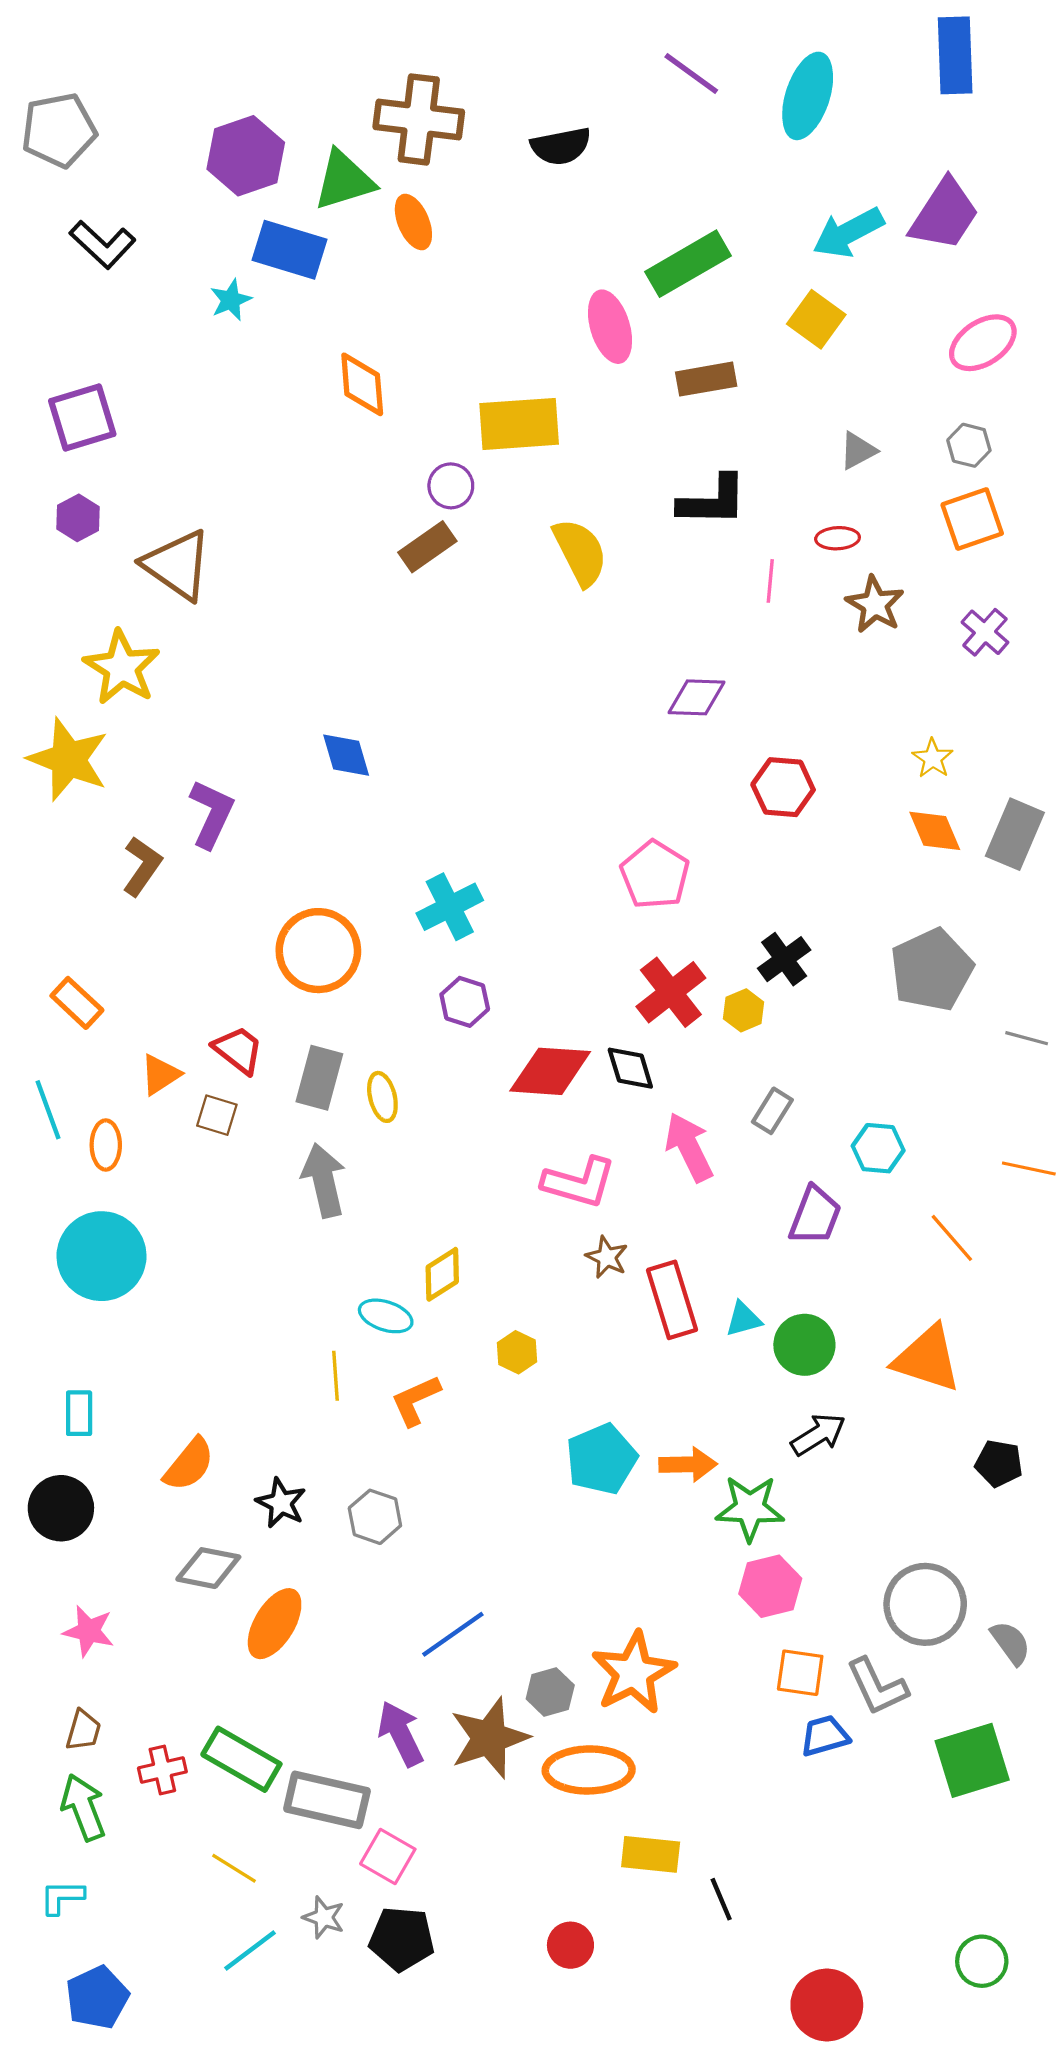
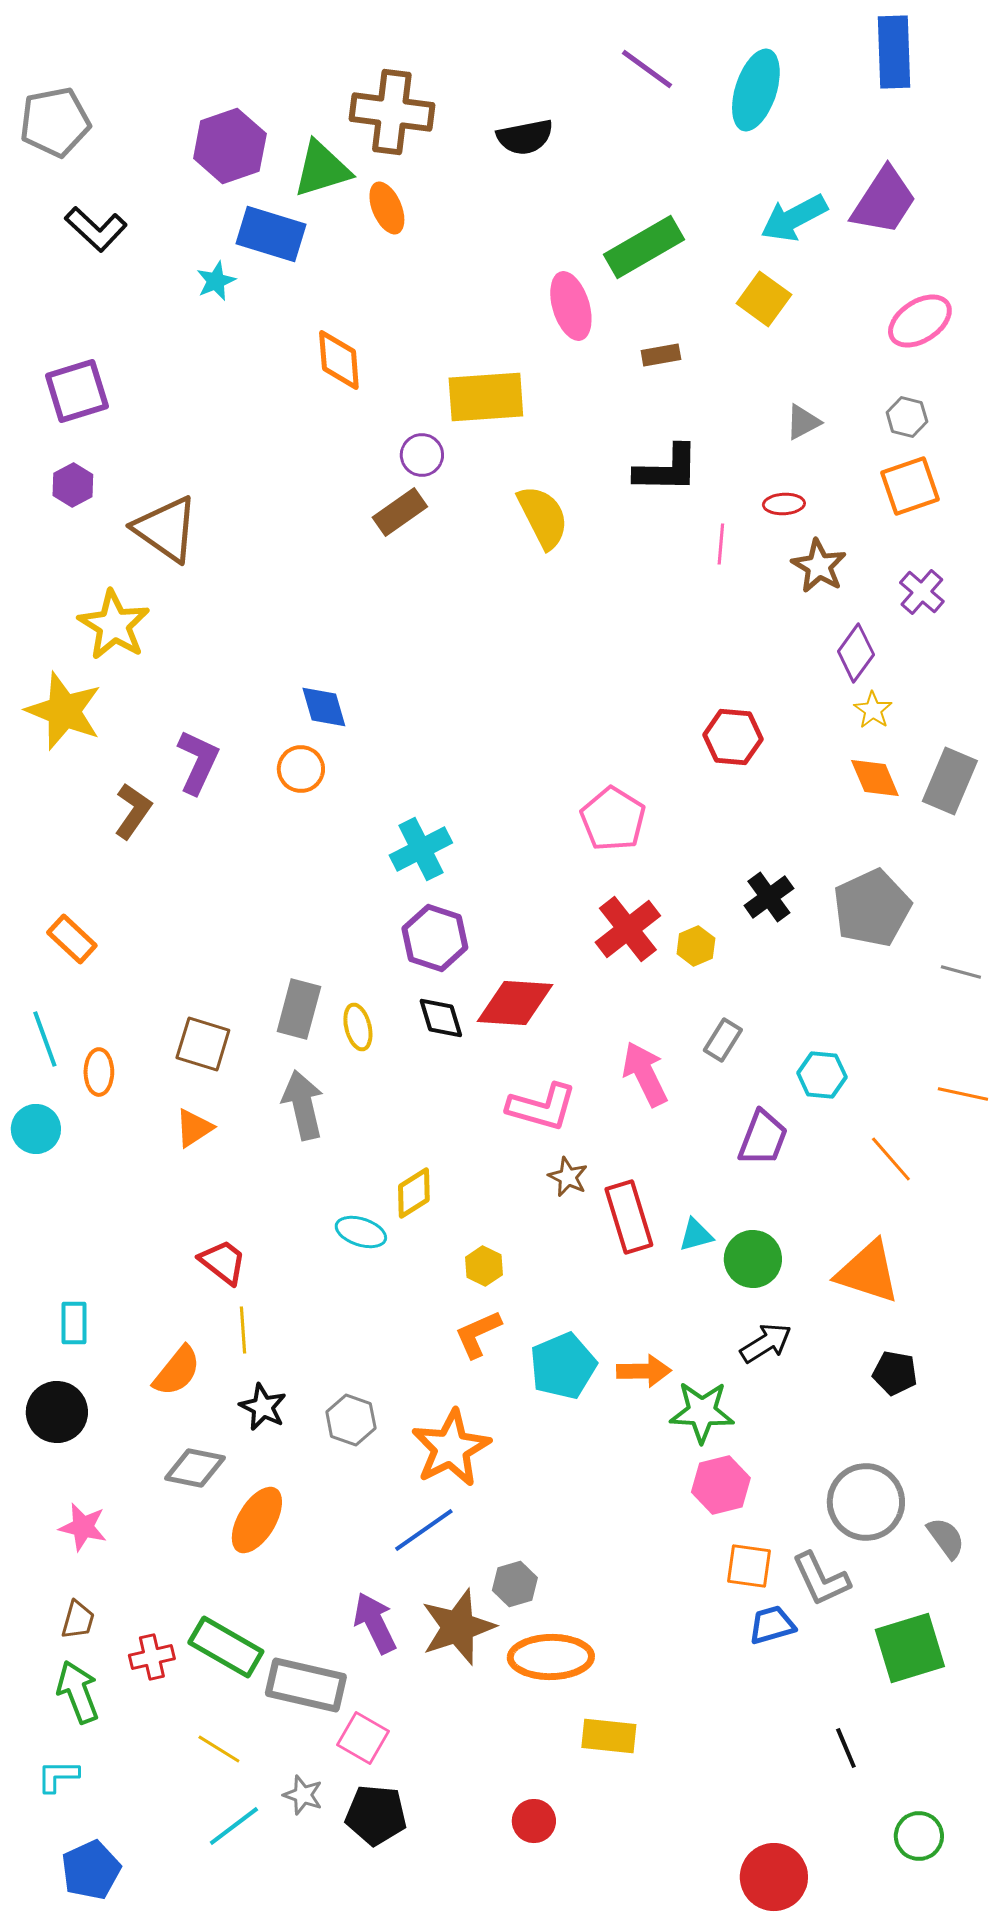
brown rectangle: (706, 379) -> (661, 355), size x0.7
purple diamond: (697, 697) -> (856, 653), moved, turned -56
orange circle: (318, 951) -> (301, 769), moved, size x0.6
black cross: (784, 959) -> (769, 897), moved
purple hexagon: (465, 1002) -> (435, 938), size x1.4
red trapezoid: (238, 1050) -> (223, 1262), moved
black diamond: (630, 1068) -> (441, 1018), moved
orange triangle: (160, 1075) -> (194, 1128), moved
brown square: (217, 1115) -> (203, 1044), size x1.4
cyan circle: (101, 1256) -> (36, 1129), moved, size x0.6
yellow line: (335, 1376) -> (243, 1330), moved
orange L-shape: (416, 1400) -> (478, 1334), moved
black pentagon: (999, 1463) -> (895, 1373), moved
orange star: (634, 1673) -> (451, 1448), moved
black line: (721, 1899) -> (846, 1748), moved

